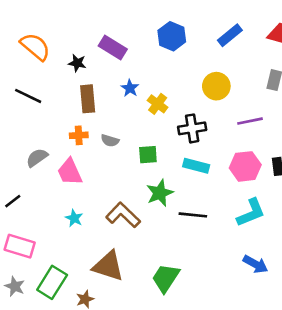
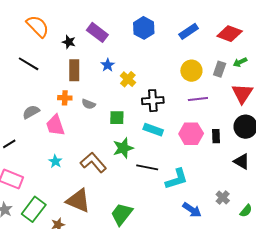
yellow circle: (216, 86) -> (191, 71), moved
cyan L-shape: (251, 213) -> (177, 179), moved

